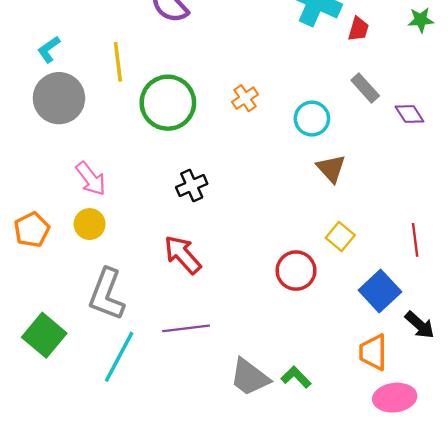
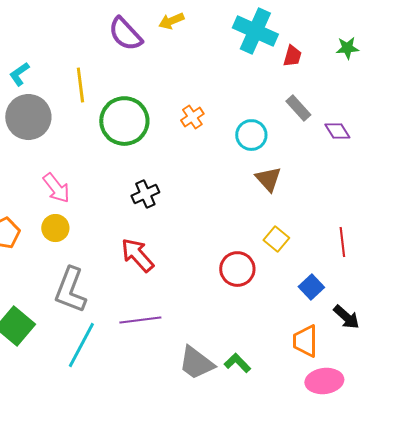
blue square: (380, 291) -> (311, 287), size x0.7

